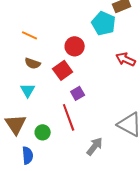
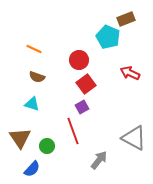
red square: (63, 70) -> (86, 84), moved
cyan triangle: (28, 90) -> (32, 104), turned -42
blue semicircle: (28, 155) -> (32, 169), turned 48

